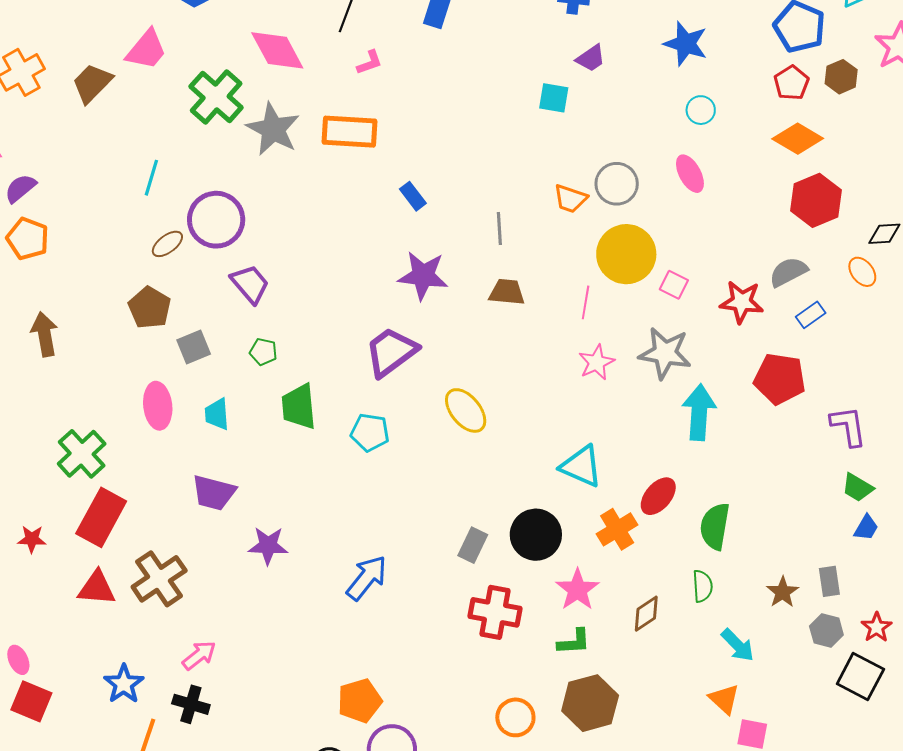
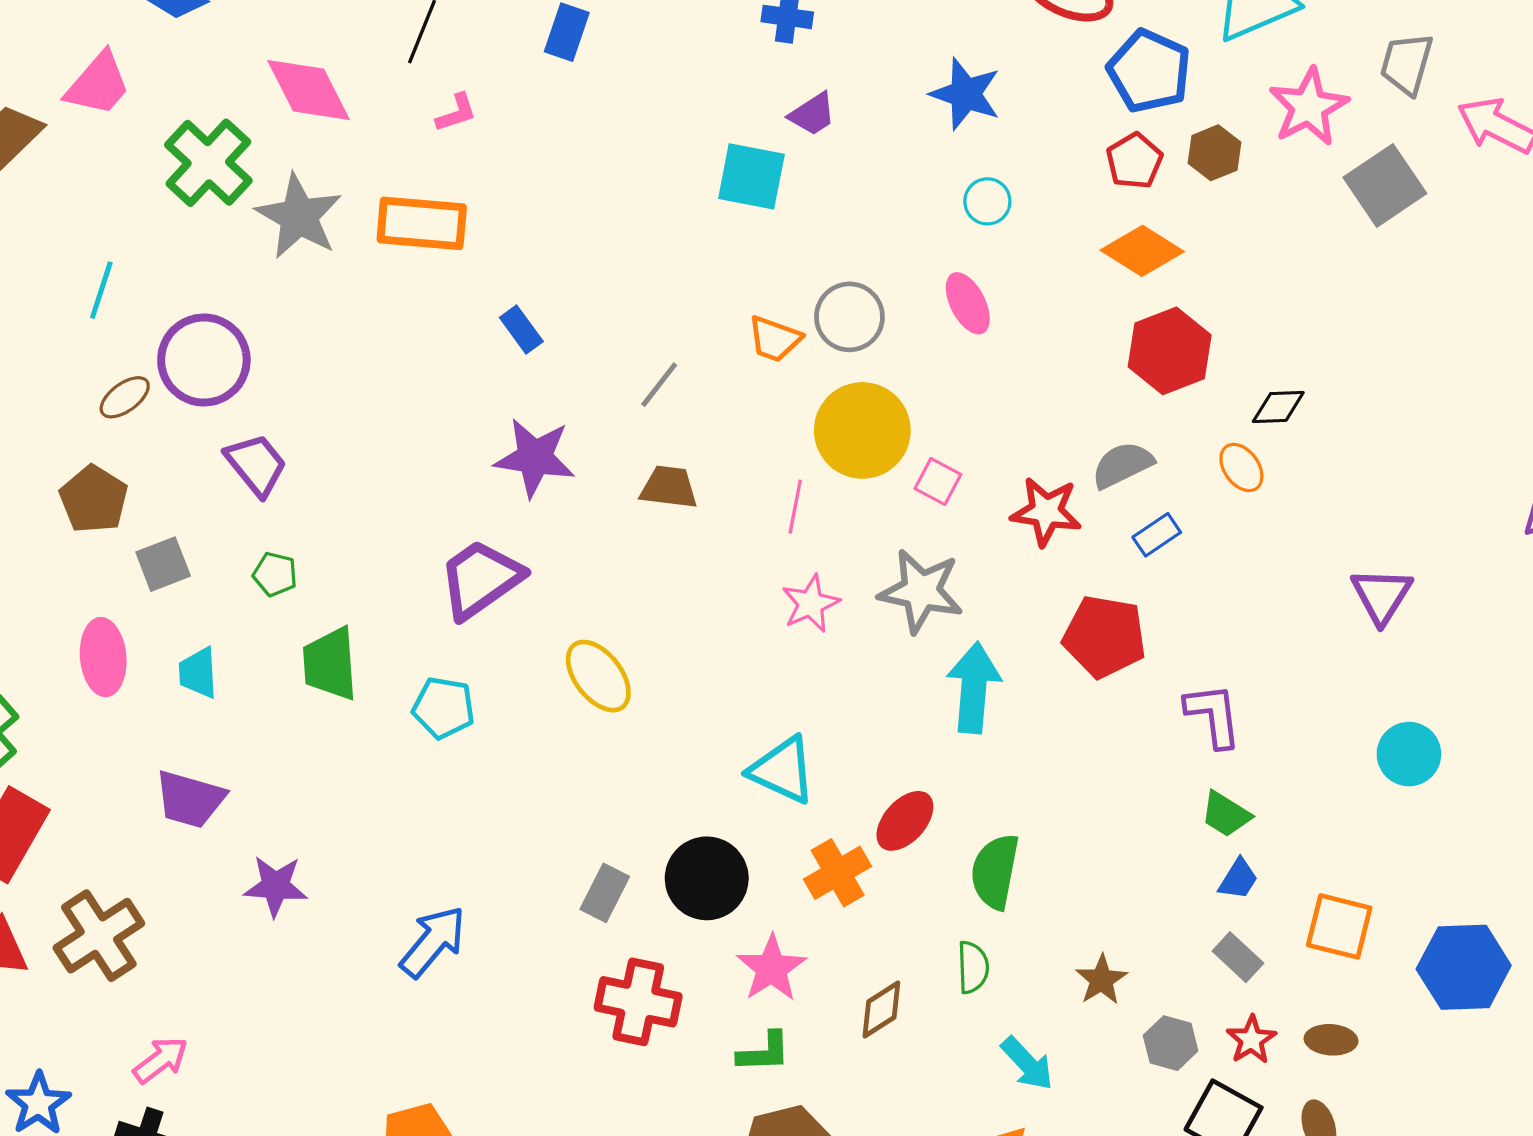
cyan square: (554, 98) -> (751, 176), size x1.4
gray line: (499, 229) -> (659, 385), turned 40
gray rectangle: (829, 581) -> (1238, 957), moved, turned -40

